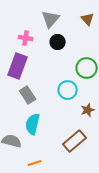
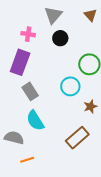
cyan semicircle: (33, 124) -> (35, 121), turned -45
orange line: (35, 163) -> (27, 160), moved

